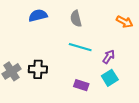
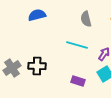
gray semicircle: (76, 19) -> (86, 19), moved

